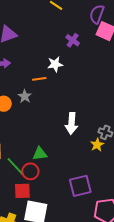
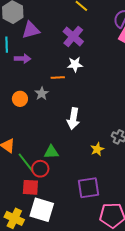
purple cross: (73, 40) -> (73, 36), moved, size x1.5
white arrow: (71, 123) -> (73, 119), moved
yellow star: (97, 145) -> (97, 149), moved

